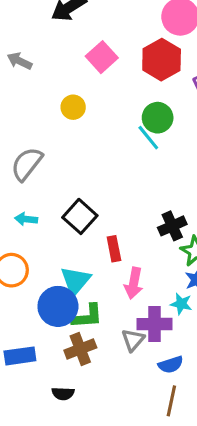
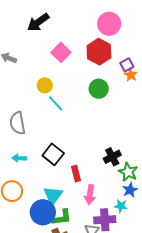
cyan line: (148, 138) -> (56, 103), moved
gray semicircle: (27, 164) -> (17, 123), turned -45

